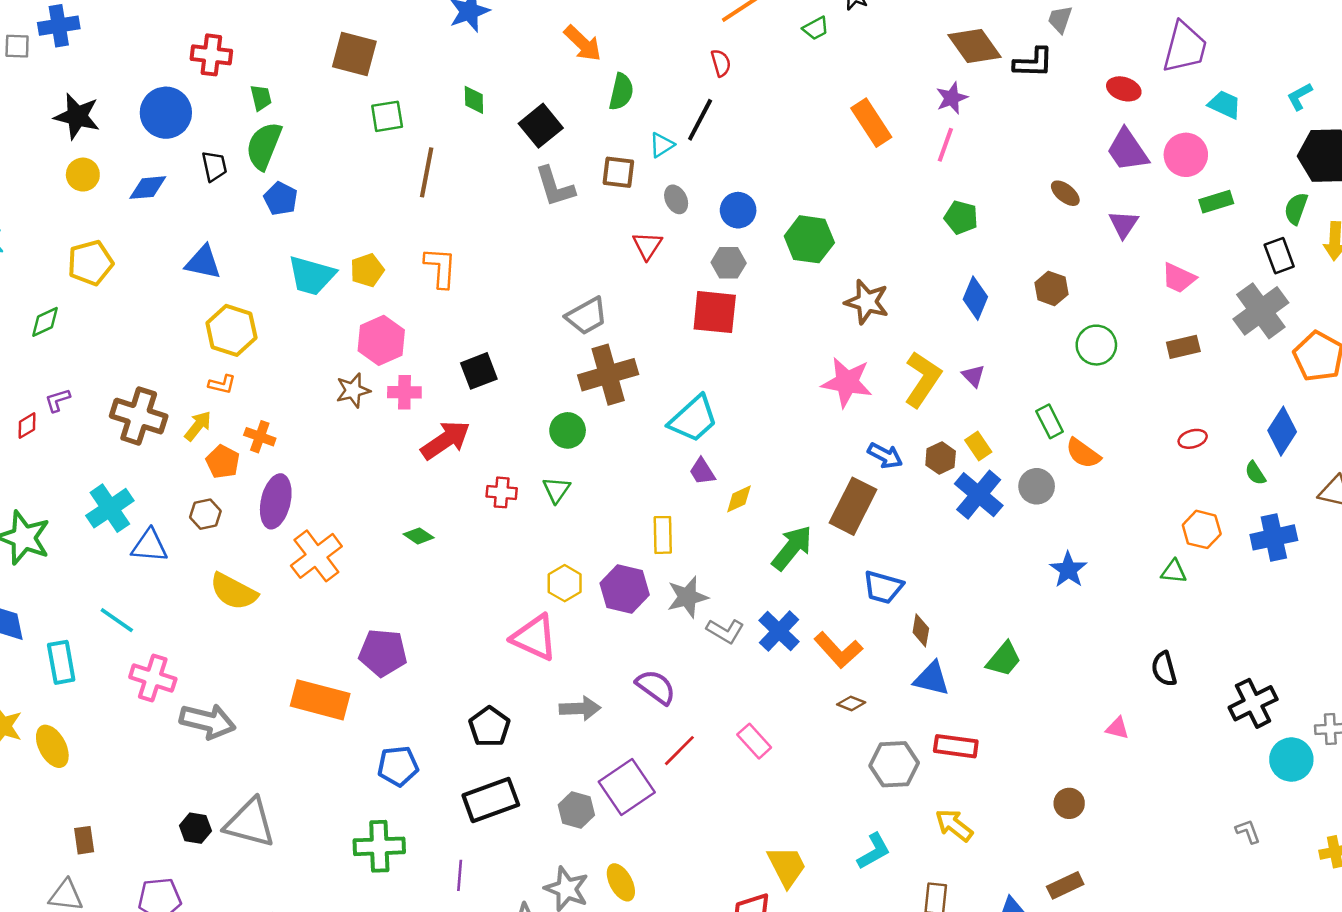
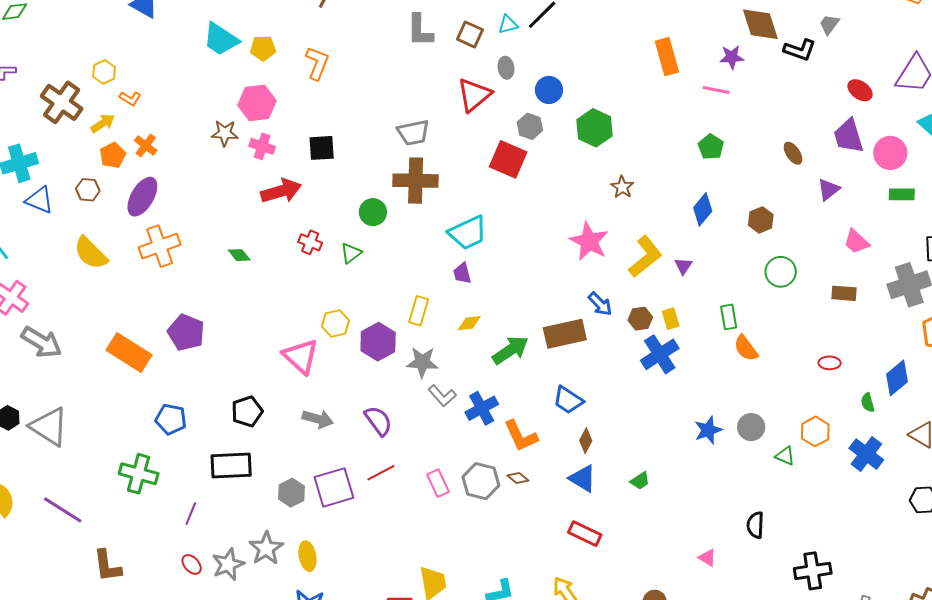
pink line: (945, 145) -> (716, 90), turned 64
red triangle: (647, 246) -> (474, 95), size x1.5
brown star: (867, 302) -> (622, 187), size x0.7
yellow hexagon: (231, 330) -> (104, 72), moved, size x0.6
gray circle: (1037, 486) -> (751, 427), moved
yellow diamond: (739, 499) -> (469, 323), moved
brown rectangle: (853, 506) -> (565, 334), turned 33
blue cross: (1274, 537) -> (866, 454), turned 32
green trapezoid: (1004, 659) -> (640, 481), size x0.7
gray hexagon: (894, 764) -> (481, 481), moved

